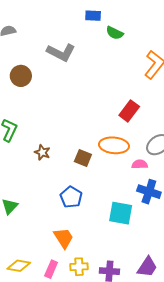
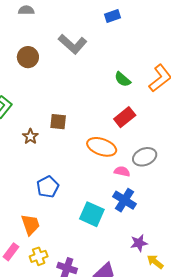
blue rectangle: (93, 16) -> (112, 16), turned -35
green semicircle: (115, 33) -> (123, 79), moved
brown square: (83, 158) -> (58, 122), moved, turned -30
yellow cross: (79, 267) -> (39, 256), turned -30

